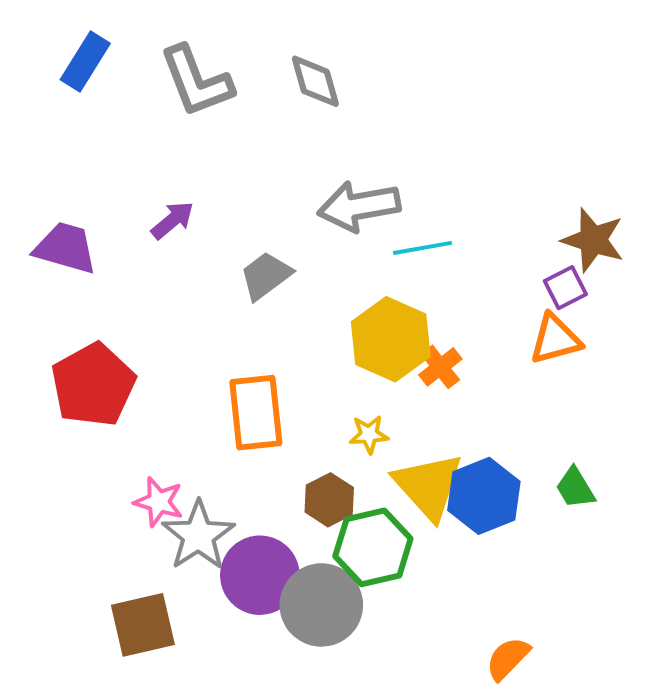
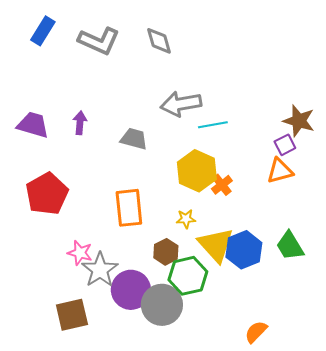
gray L-shape: (196, 81) -> (99, 41), turned -45
purple arrow: (173, 220) -> (80, 123), moved, turned -45
gray trapezoid: (266, 276) -> (134, 139), turned 52
green trapezoid: (575, 488) -> (290, 246), size x1.4

